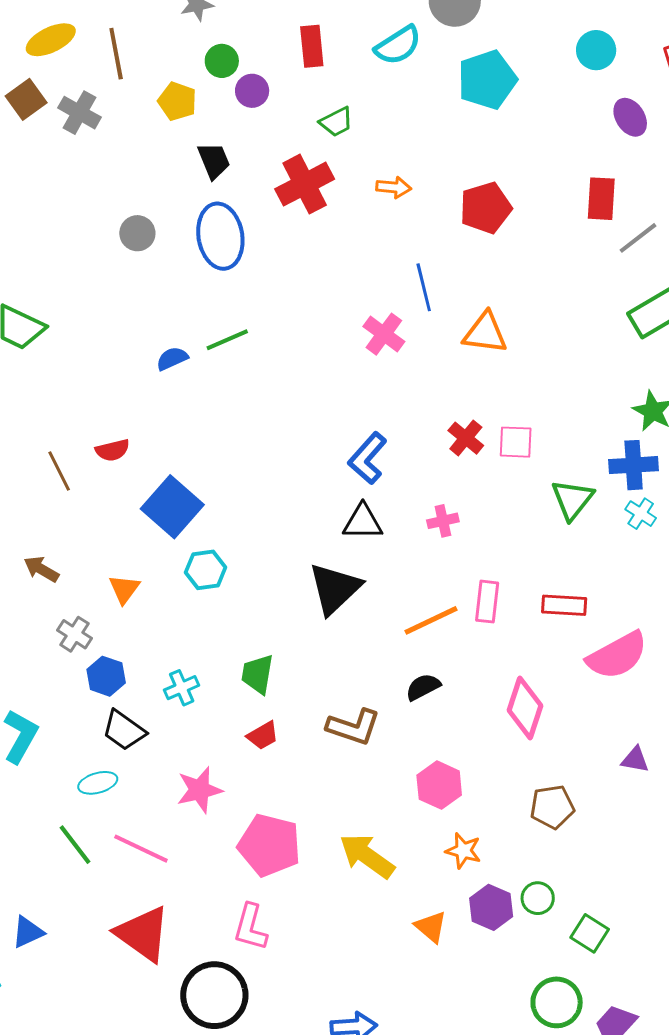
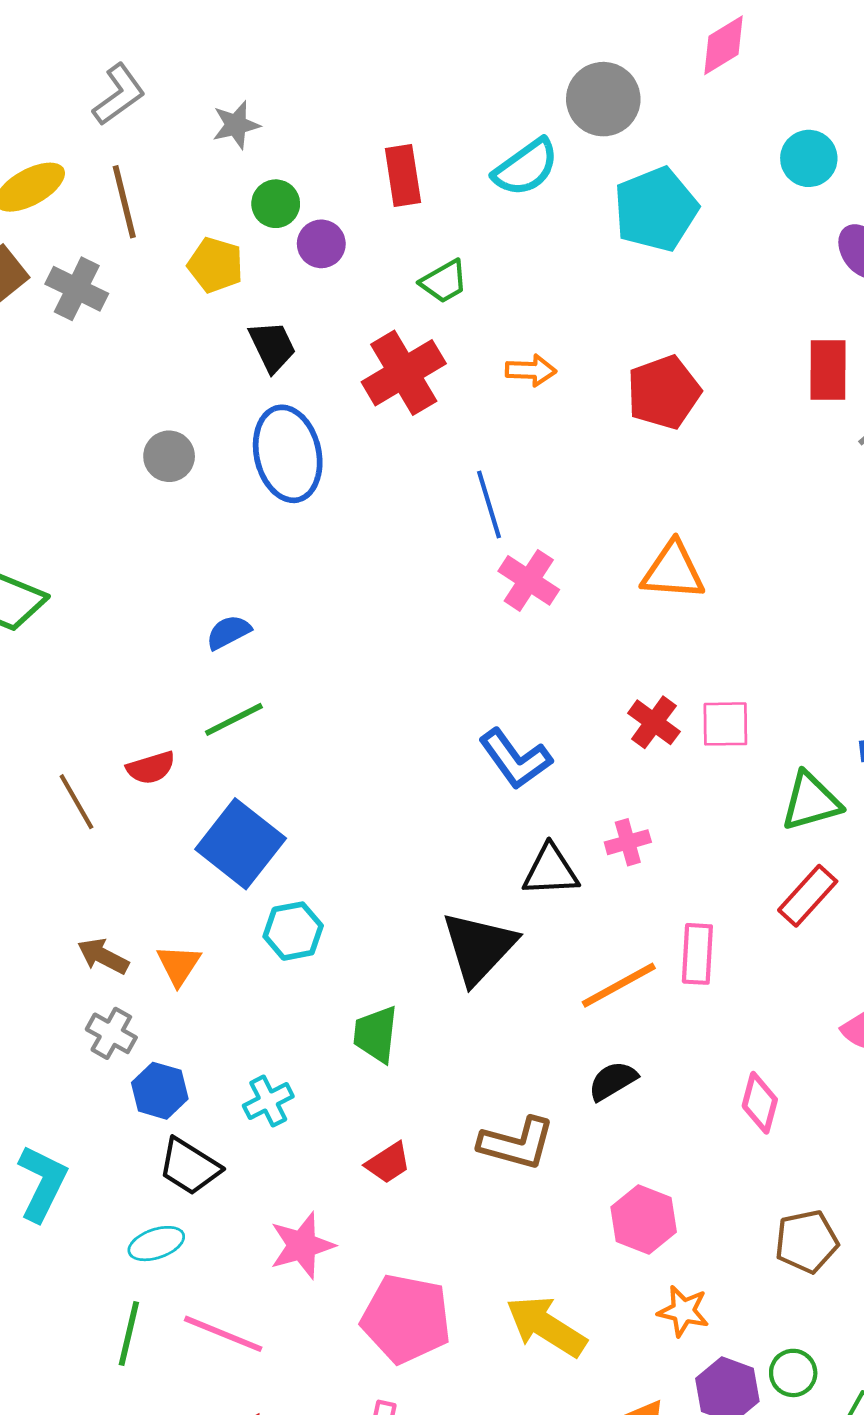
blue line: (424, 287) -> (489, 505), moved
green line: (227, 340) -> (234, 719), moved
blue L-shape: (367, 458) -> (515, 759), turned -74
green triangle: (572, 499) -> (811, 801), turned 39
black triangle: (363, 522) -> (551, 871), moved
brown arrow: (41, 569) -> (103, 956), moved
red rectangle: (564, 605) -> (808, 896), moved, turned -48
green trapezoid: (257, 674) -> (376, 1034), moved
pink diamond: (525, 708) -> (760, 1103), size x0.7
green line: (75, 845) -> (129, 1333), turned 54

